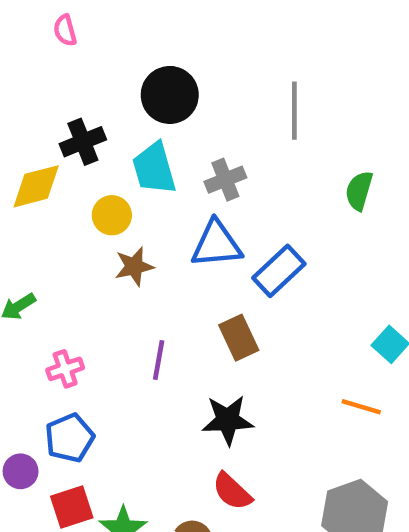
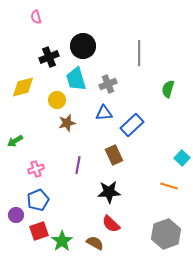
black cross: (83, 142) -> (49, 57), moved
blue triangle: (217, 244) -> (104, 113), size x0.7

